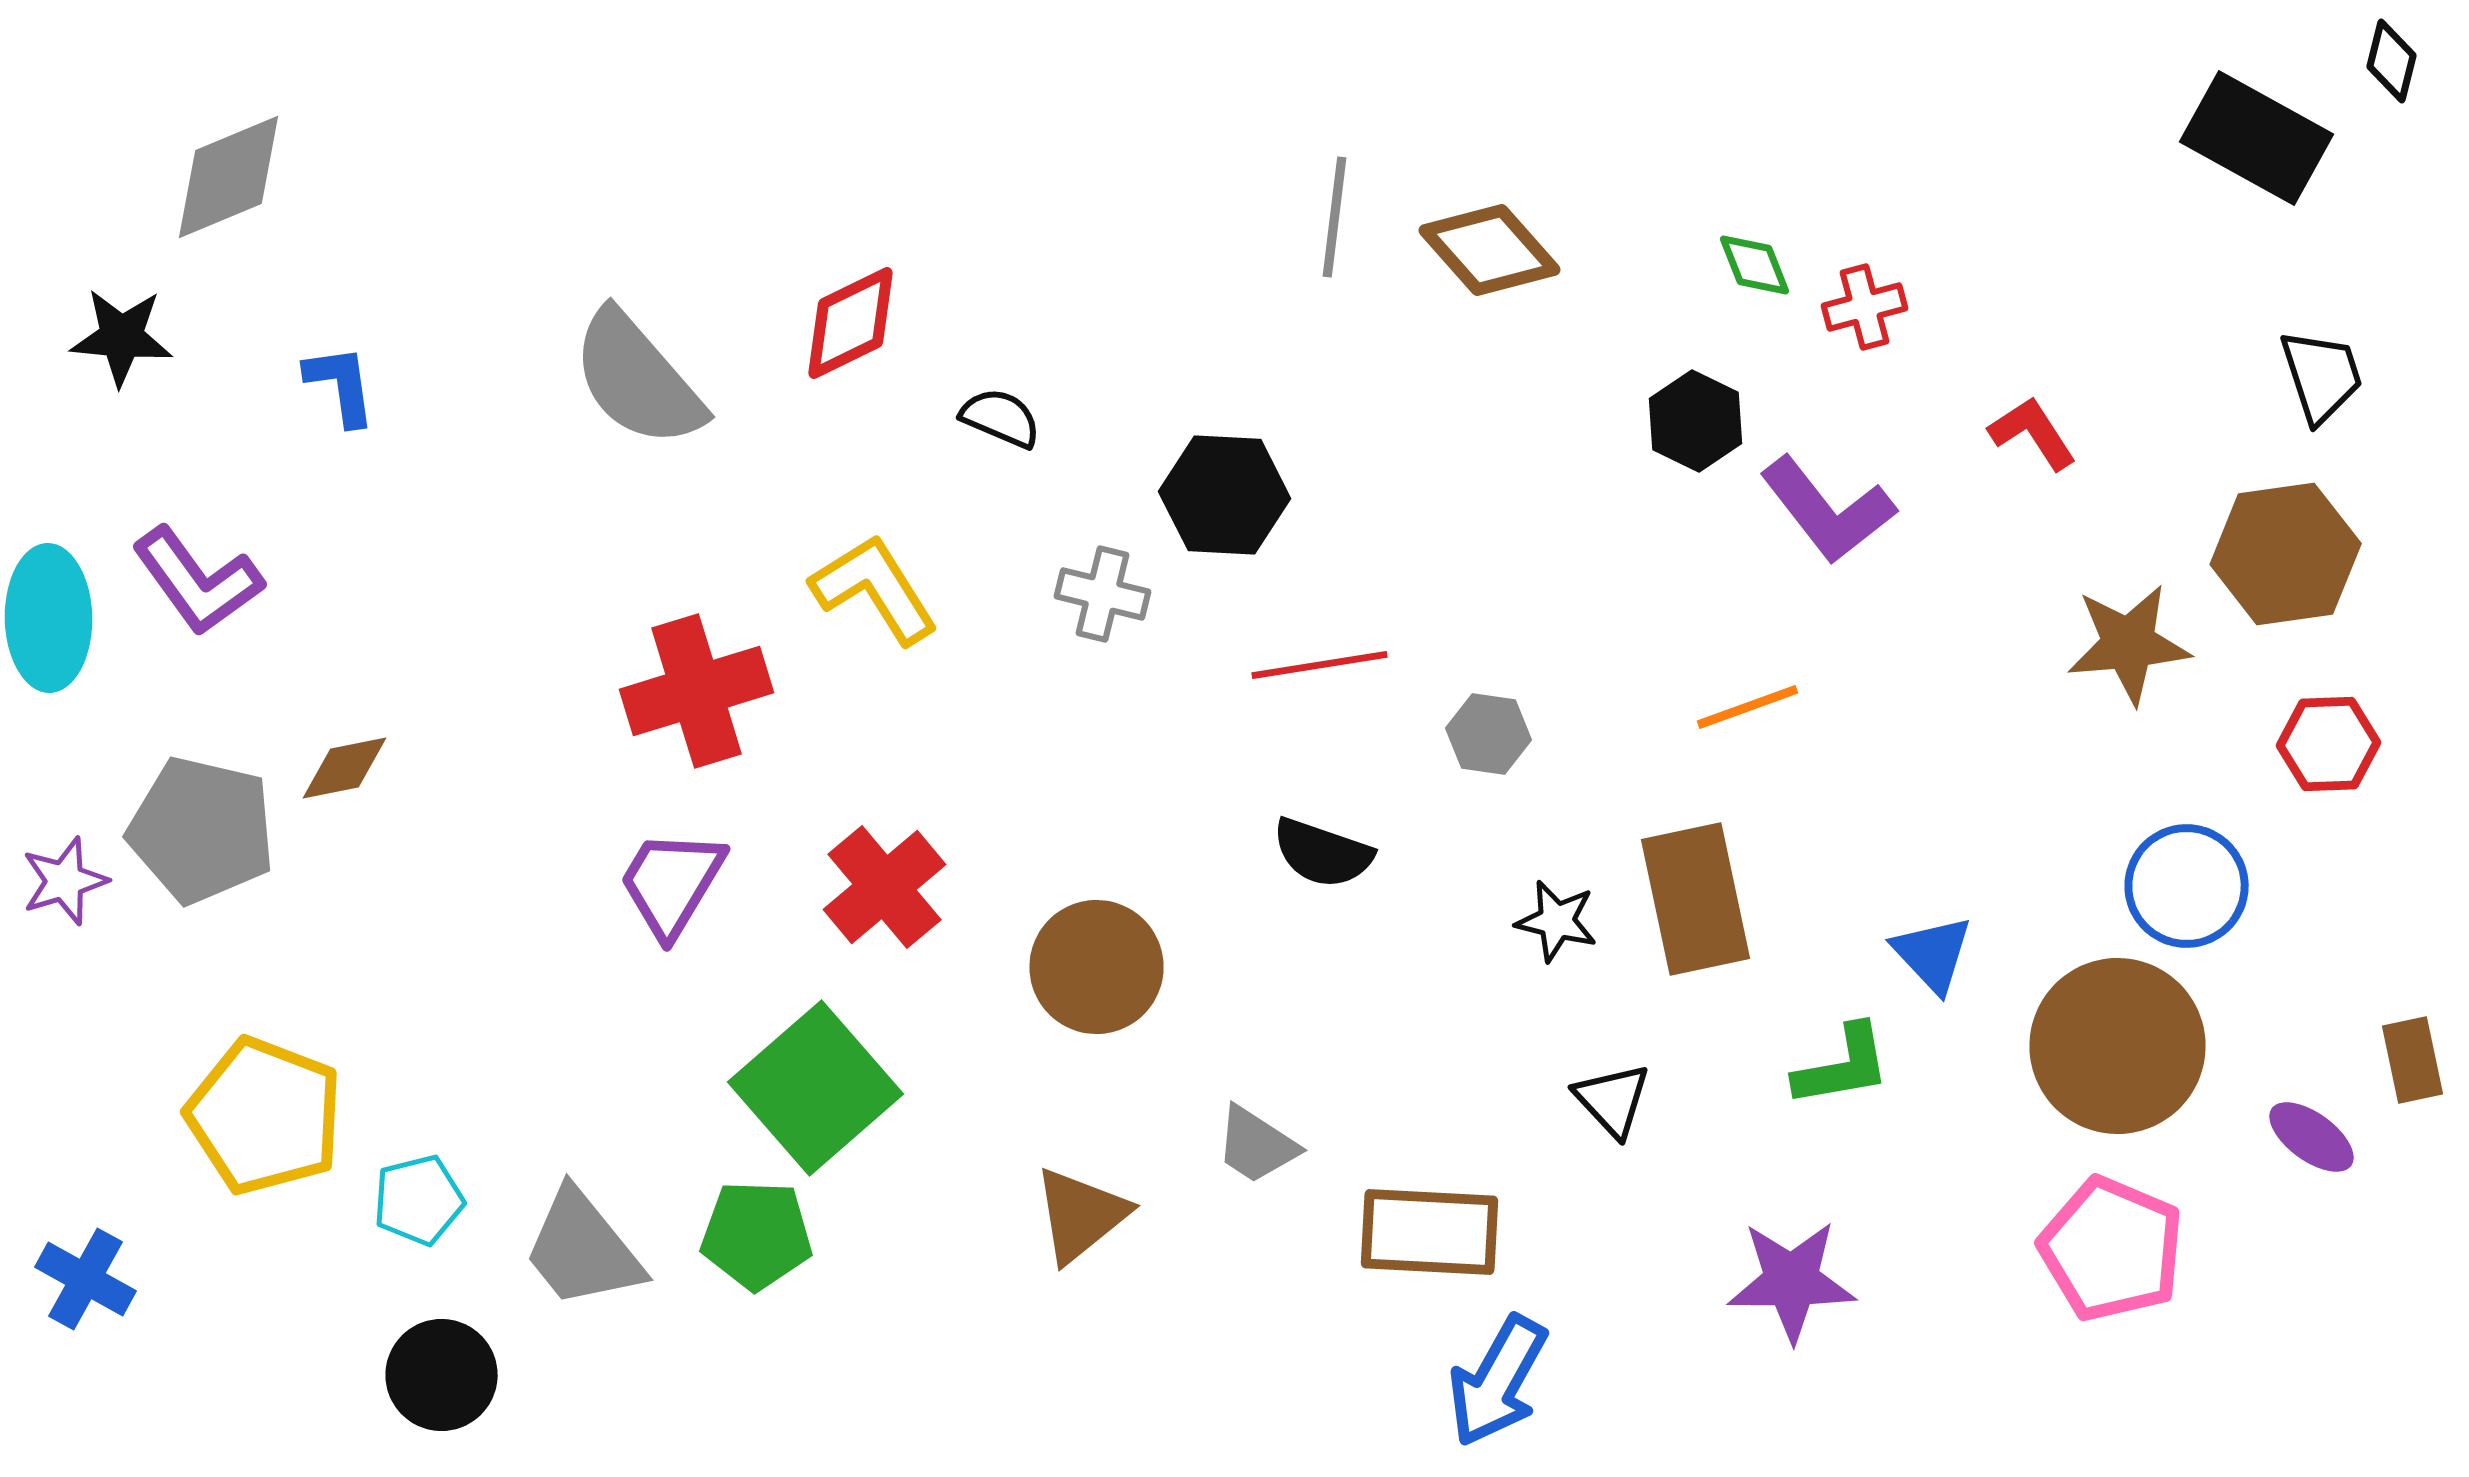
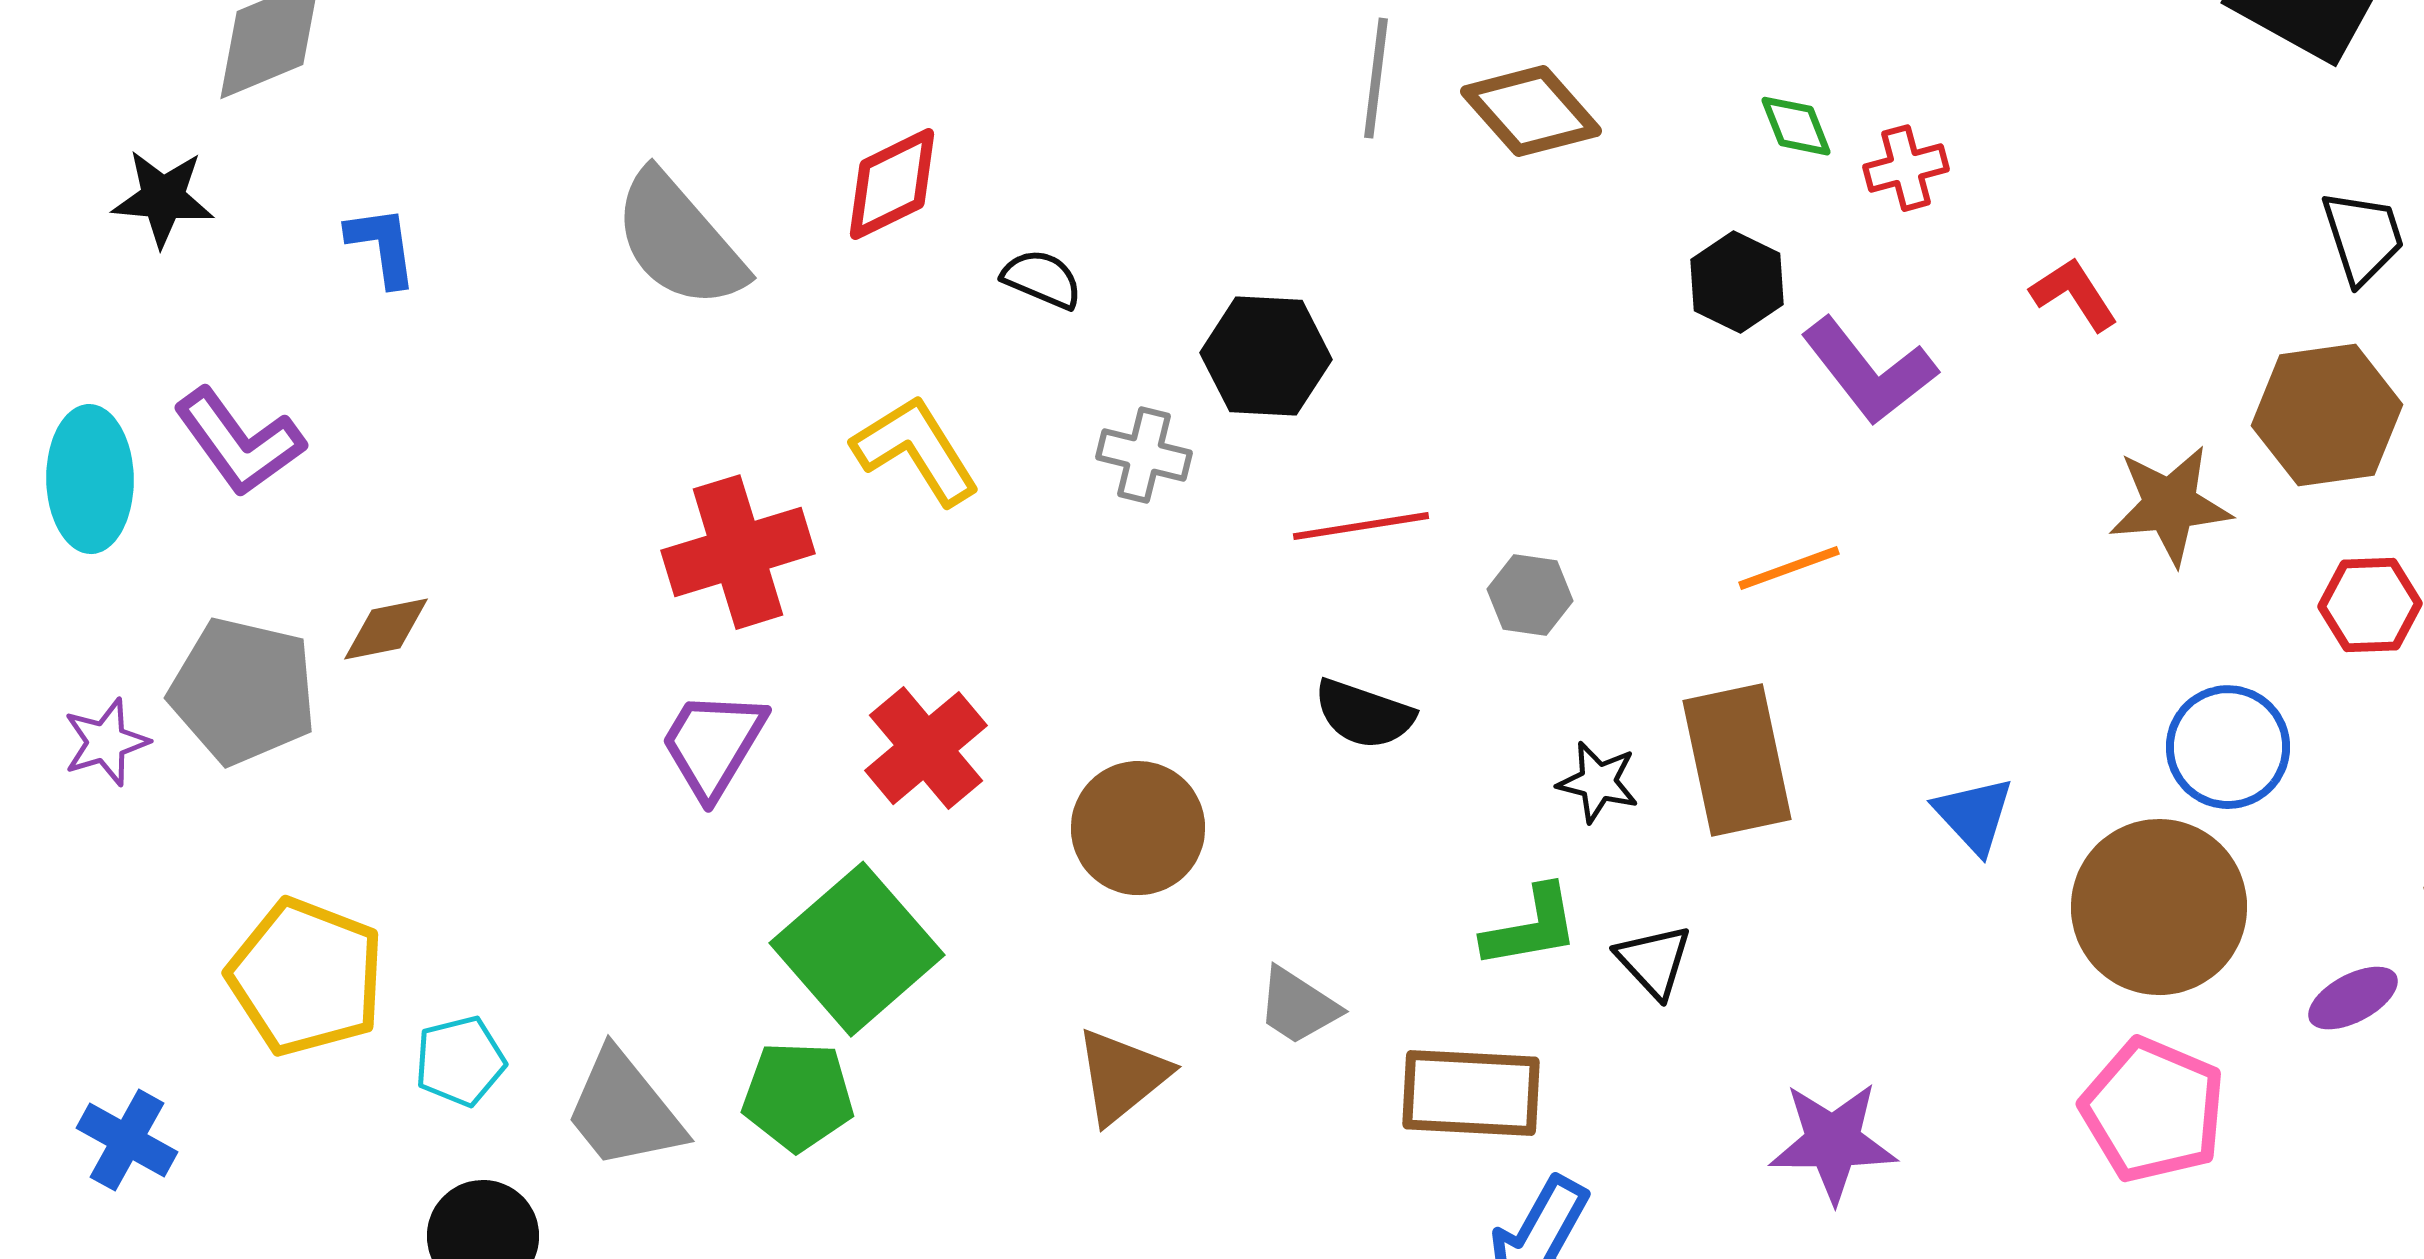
green L-shape: (1843, 1066) -> (1531, 927), moved
purple ellipse: (2312, 1137) -> (2353, 998), turned -64

